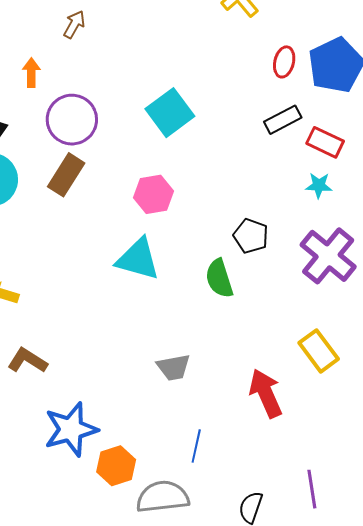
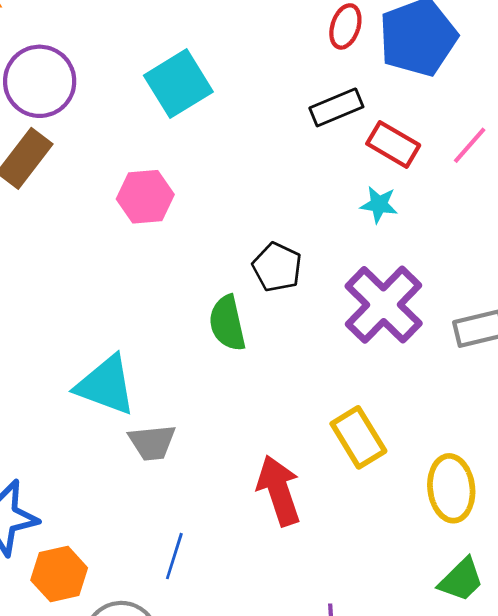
cyan triangle: (138, 259) -> (106, 385), moved

